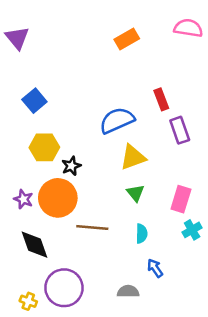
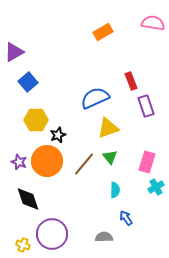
purple triangle: (17, 38) -> (14, 52), moved, turned 40
brown line: (92, 227) -> (84, 164), moved, turned -55

